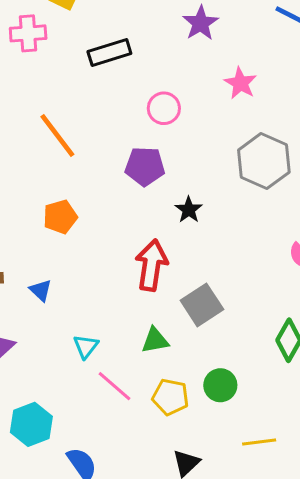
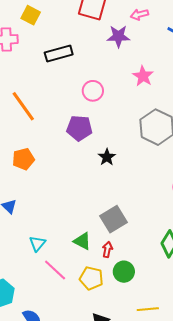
purple star: (201, 23) -> (118, 36), turned 30
red arrow: (151, 265) -> (107, 250), moved, size x0.5
green triangle: (155, 340) -> (82, 241), turned 36

